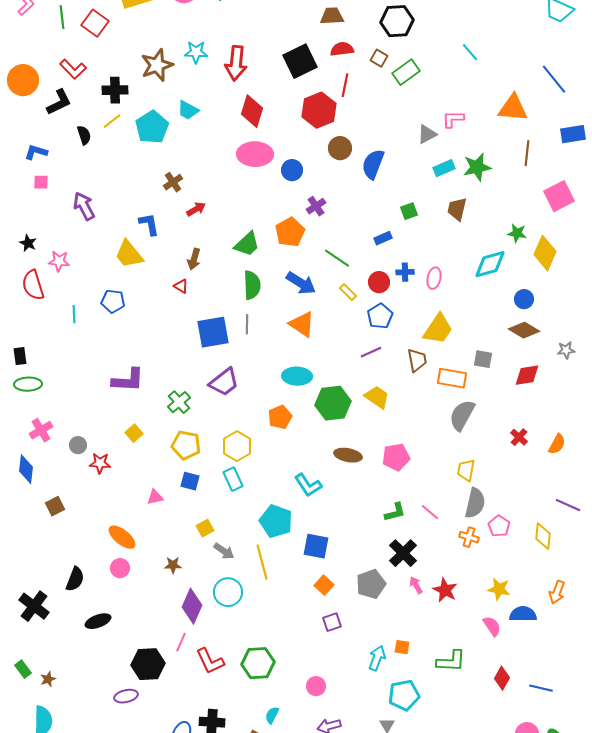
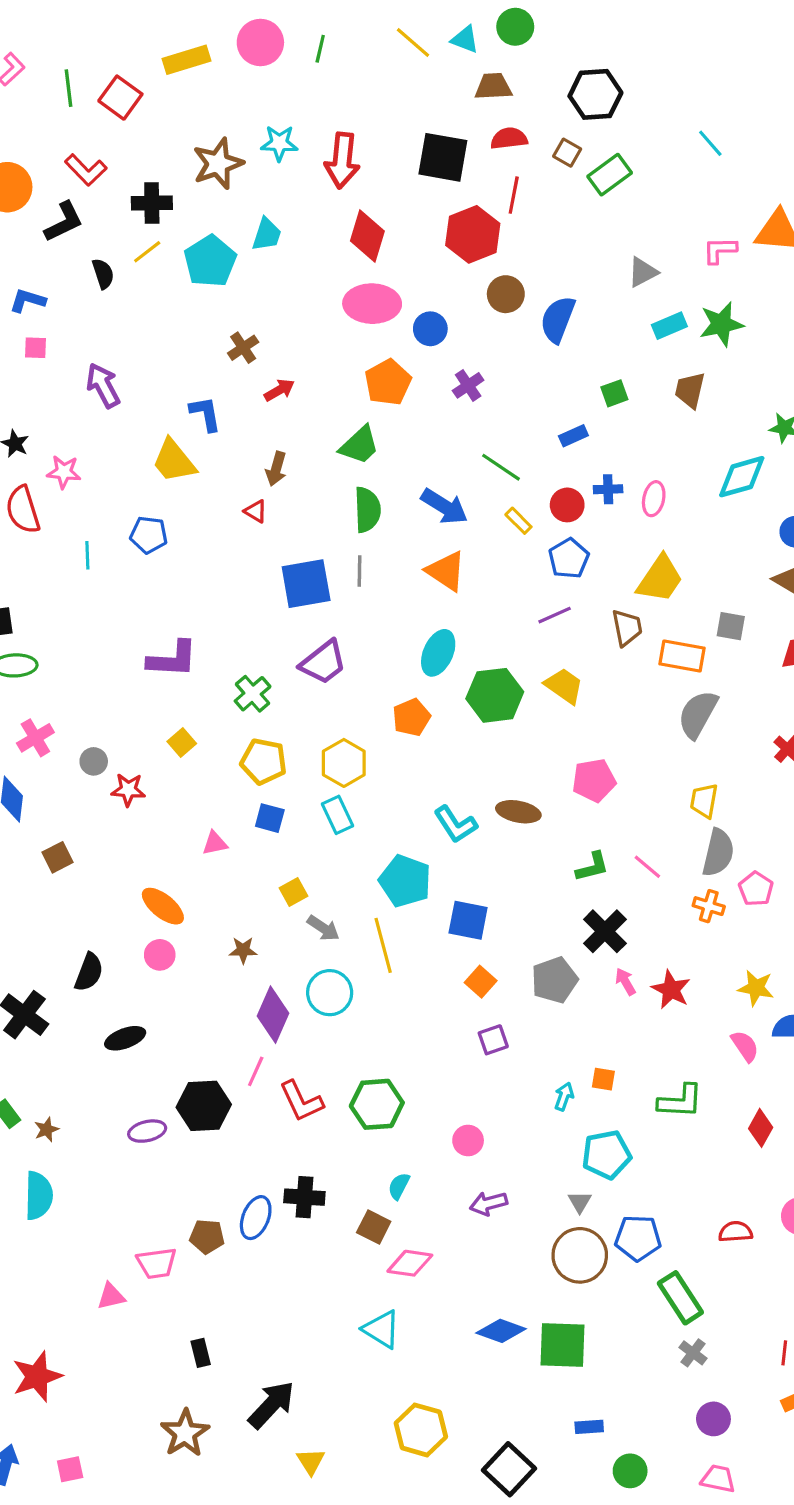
black square: (300, 61) -> (443, 157), turned 36
cyan trapezoid: (188, 110) -> (267, 234), turned -100
pink L-shape: (453, 119) -> (720, 250), moved
orange pentagon: (290, 232) -> (388, 382), moved
cyan ellipse: (297, 376) -> (438, 653), turned -68
brown ellipse: (348, 455) -> (518, 812), moved
cyan arrow: (377, 658) -> (564, 1096), size x0.7
purple ellipse: (126, 696) -> (147, 1131), moved

